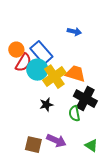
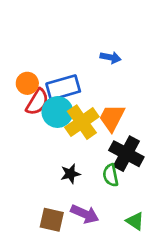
blue rectangle: (41, 53) -> (63, 88), turned -65
orange trapezoid: (75, 74) -> (112, 118), turned -80
black star: (46, 105) -> (70, 174), moved

